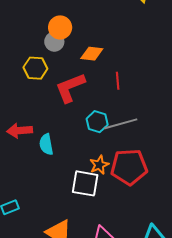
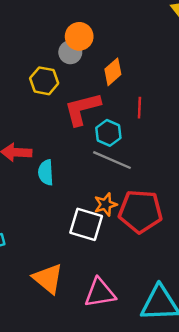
orange diamond: (92, 54) -> (113, 72), turned -55
cyan hexagon: (97, 122) -> (108, 133), moved
gray line: (121, 124) -> (112, 160), moved, turned 32

